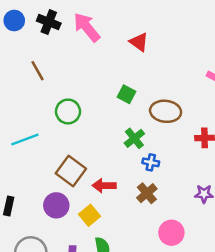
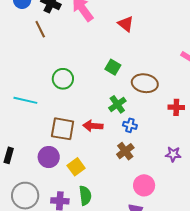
brown line: (37, 71) -> (40, 29), moved
cyan line: (25, 140) -> (25, 100), turned 30
brown square: (71, 171) -> (63, 129), turned -30
red arrow: (104, 186) -> (93, 126), moved

